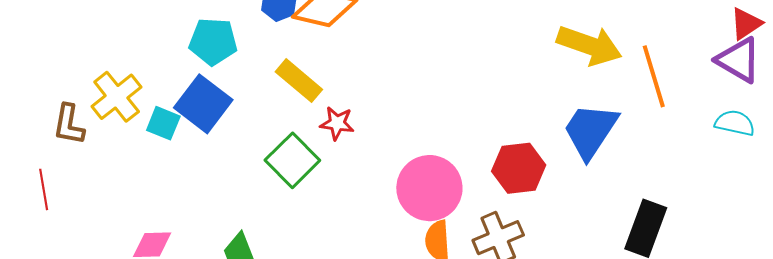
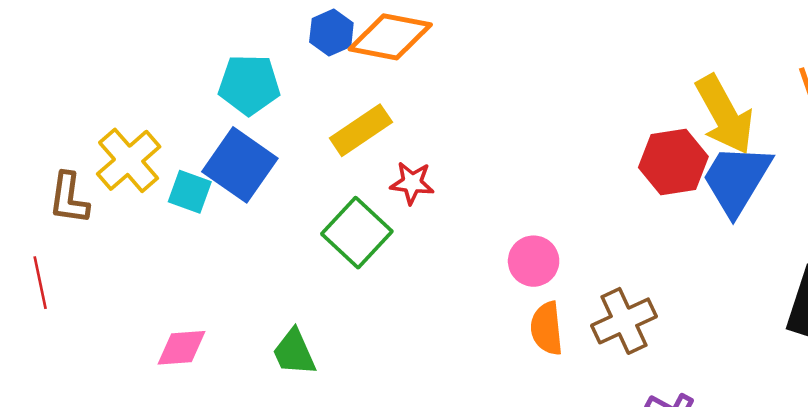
yellow arrow: (589, 45) -> (725, 115), moved, turned 44
yellow rectangle: (299, 81) -> (361, 130), turned -72
red hexagon: (519, 168) -> (673, 162), moved
pink circle: (429, 188) -> (534, 261), size x0.6

